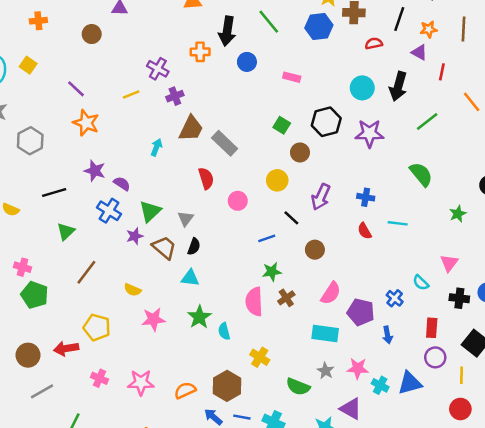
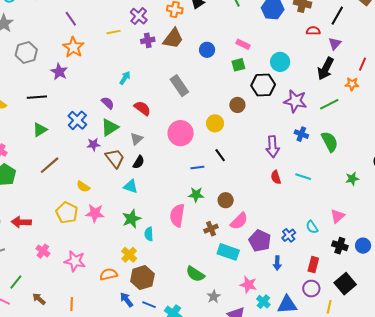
orange star: (429, 29) -> (352, 84), moved
purple triangle: (419, 52) -> (335, 44), moved, turned 32
blue circle: (247, 62) -> (207, 50), moved
cyan circle: (362, 88) -> (280, 62), moved
green line: (427, 122) -> (329, 104), moved
green square: (282, 125) -> (238, 65), moved, turned 32
brown trapezoid: (191, 128) -> (173, 39), moved
purple star: (95, 171) -> (59, 72), moved
red semicircle: (206, 178) -> (142, 108), moved, turned -48
purple semicircle: (122, 184) -> (108, 103), moved
purple arrow: (321, 197) -> (273, 147), moved, turned -40
blue cross: (366, 197) -> (301, 134), moved
pink circle: (238, 201) -> (181, 133), size x1.6
brown circle: (315, 250) -> (226, 200), moved
brown cross: (286, 298) -> (211, 229), moved
yellow pentagon: (97, 327) -> (67, 213), moved
yellow cross: (260, 357) -> (129, 255), moved
gray star: (325, 371) -> (214, 296), moved
green semicircle: (298, 387) -> (195, 274), moved

